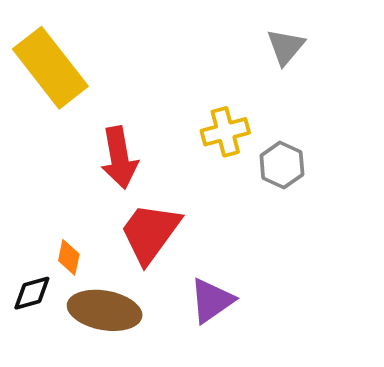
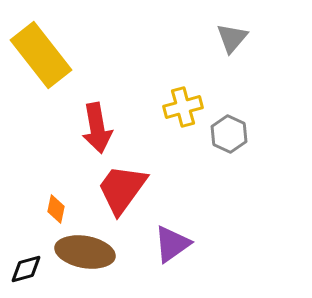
black diamond: (32, 293) -> (26, 269), moved

